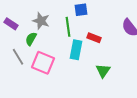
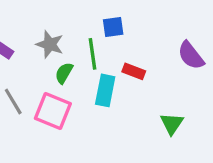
green semicircle: (31, 39) -> (64, 73), moved
green triangle: (103, 71) -> (172, 124), moved

